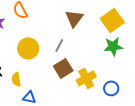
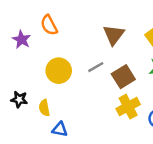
gray line: (59, 45) -> (96, 67), turned 32
brown square: (63, 68) -> (123, 77), moved

